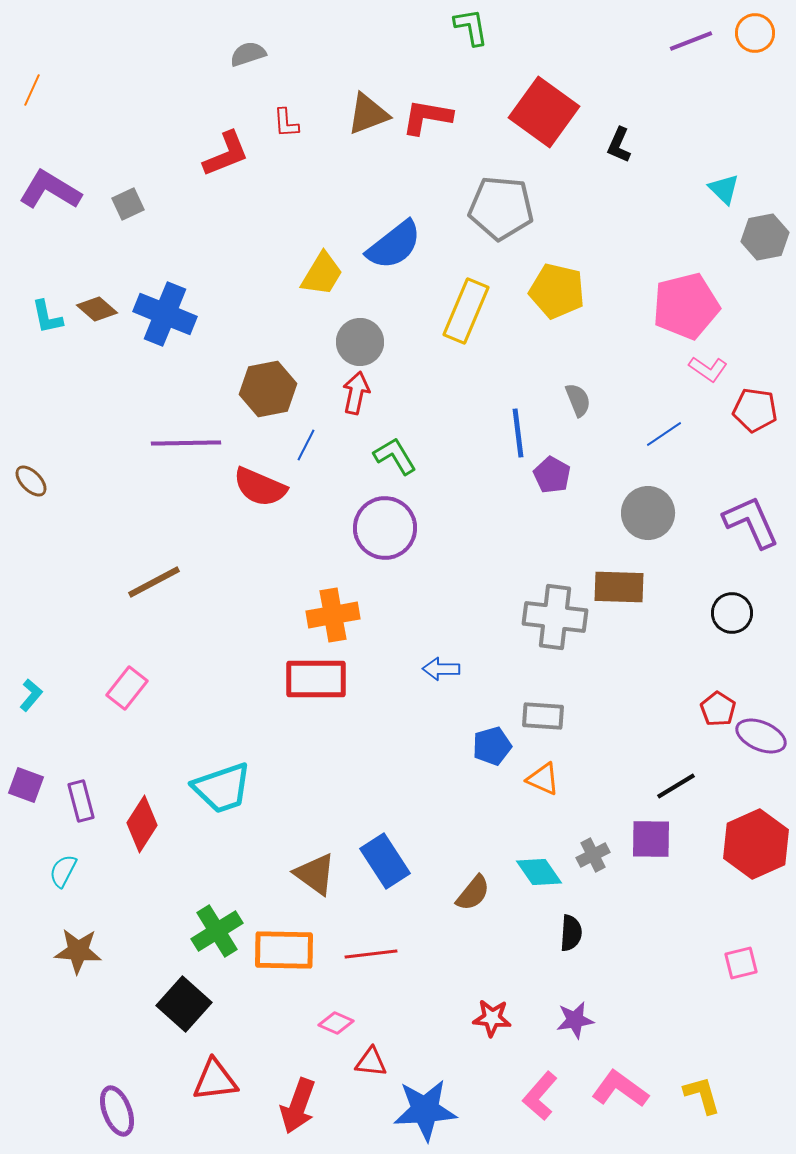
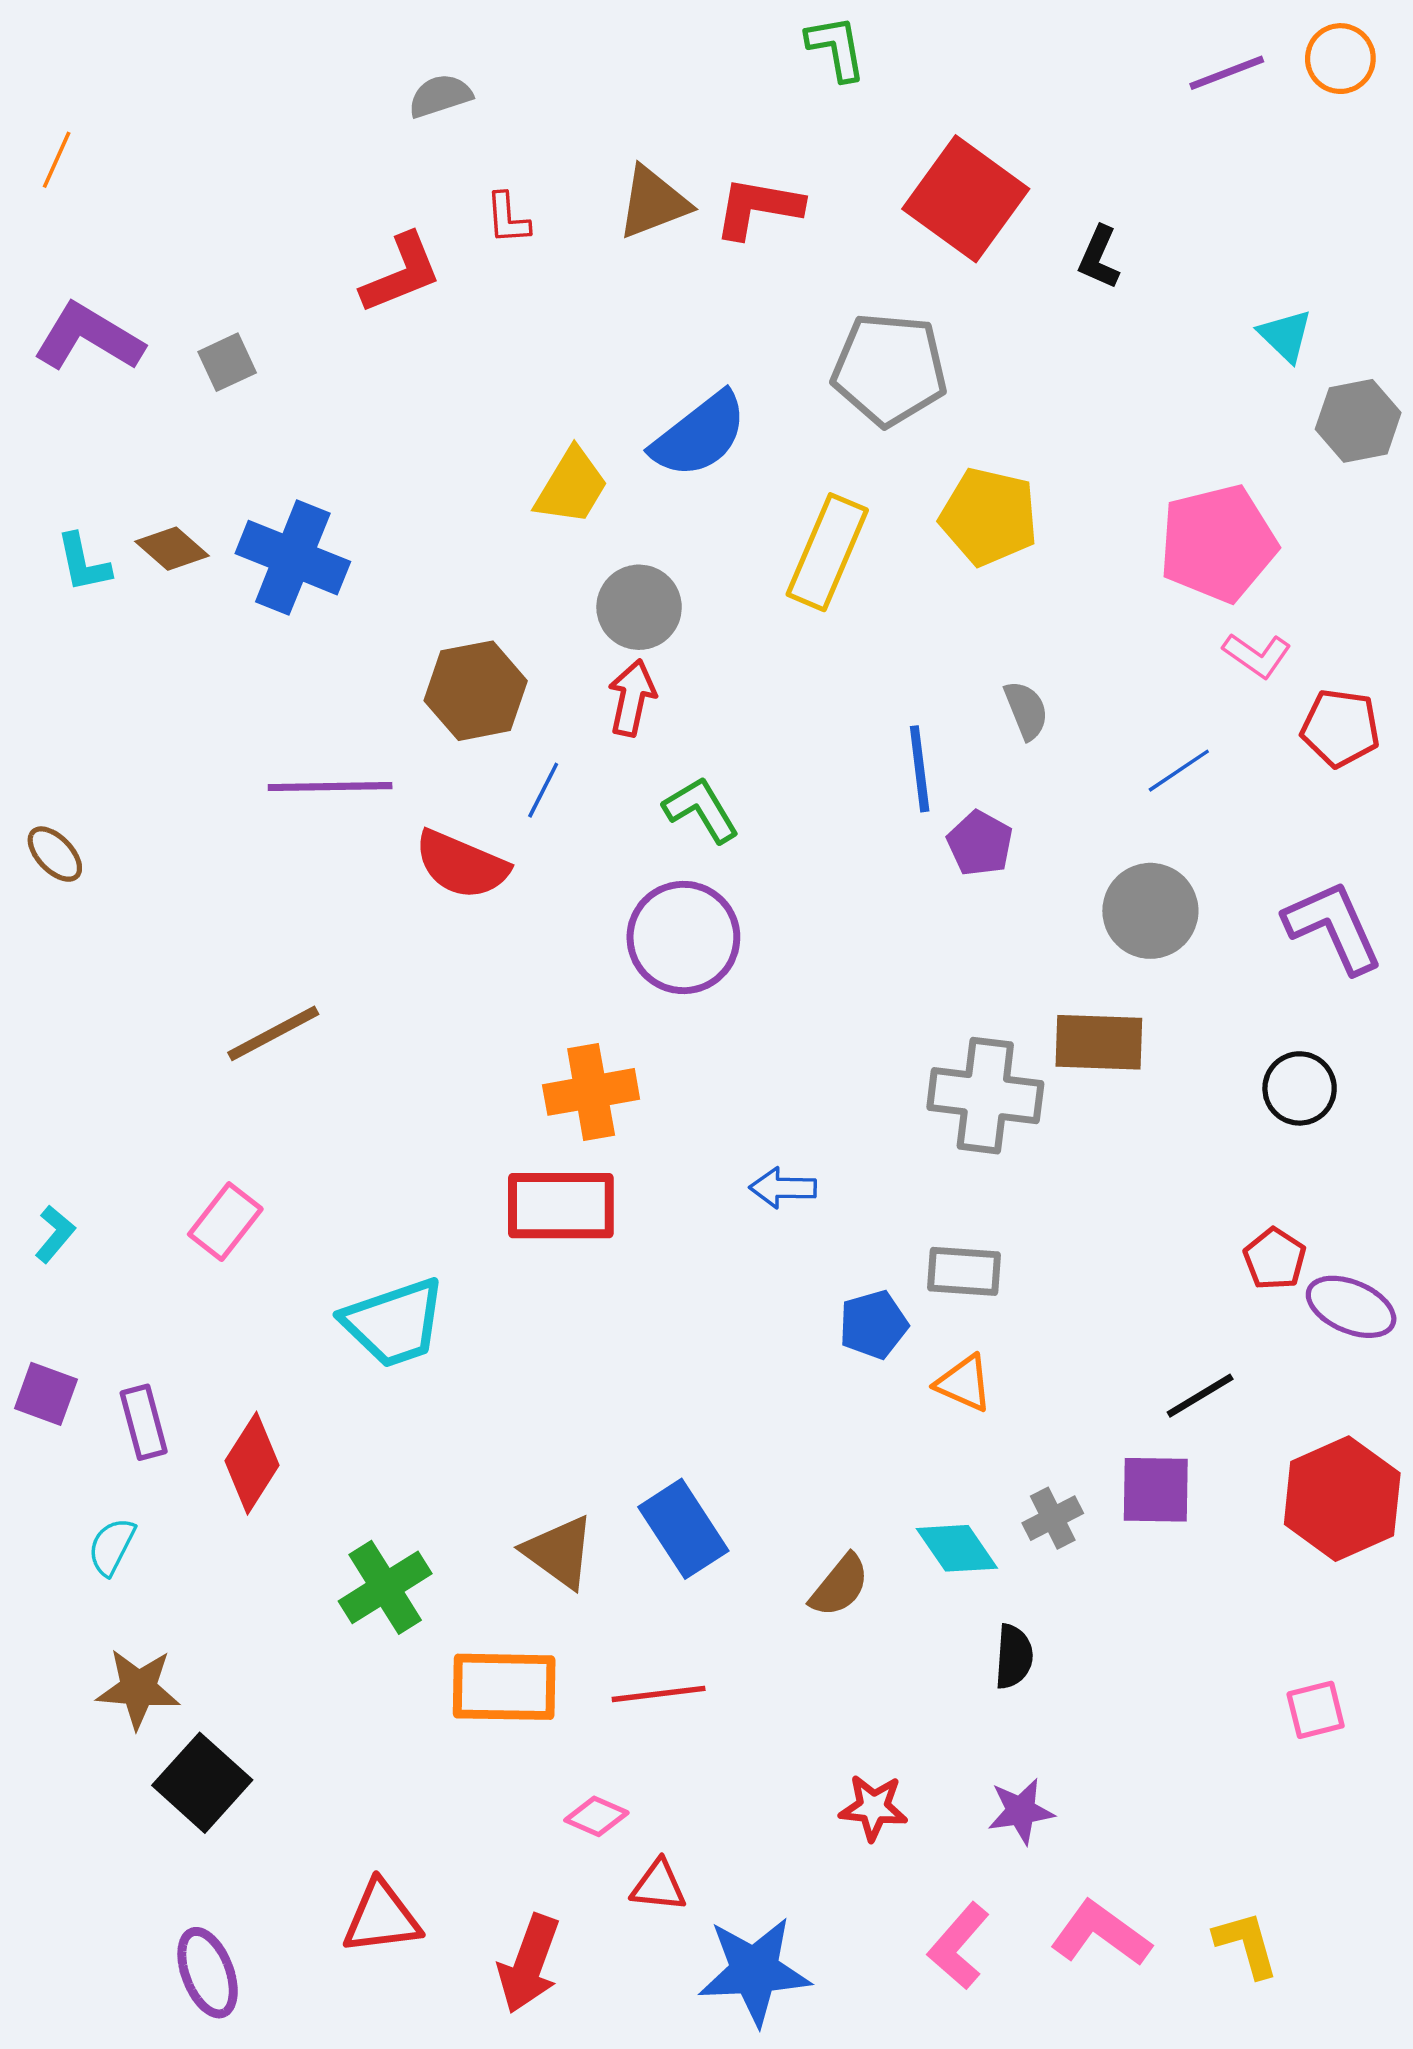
cyan trapezoid: (222, 788) -> (394, 1323), moved
green cross: (217, 931) -> (385, 1587), moved
black square: (184, 1004) -> (202, 1783), moved

